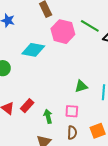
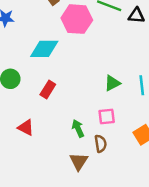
red rectangle: (27, 106) -> (48, 89), moved
brown semicircle: (72, 133) -> (101, 144), moved

